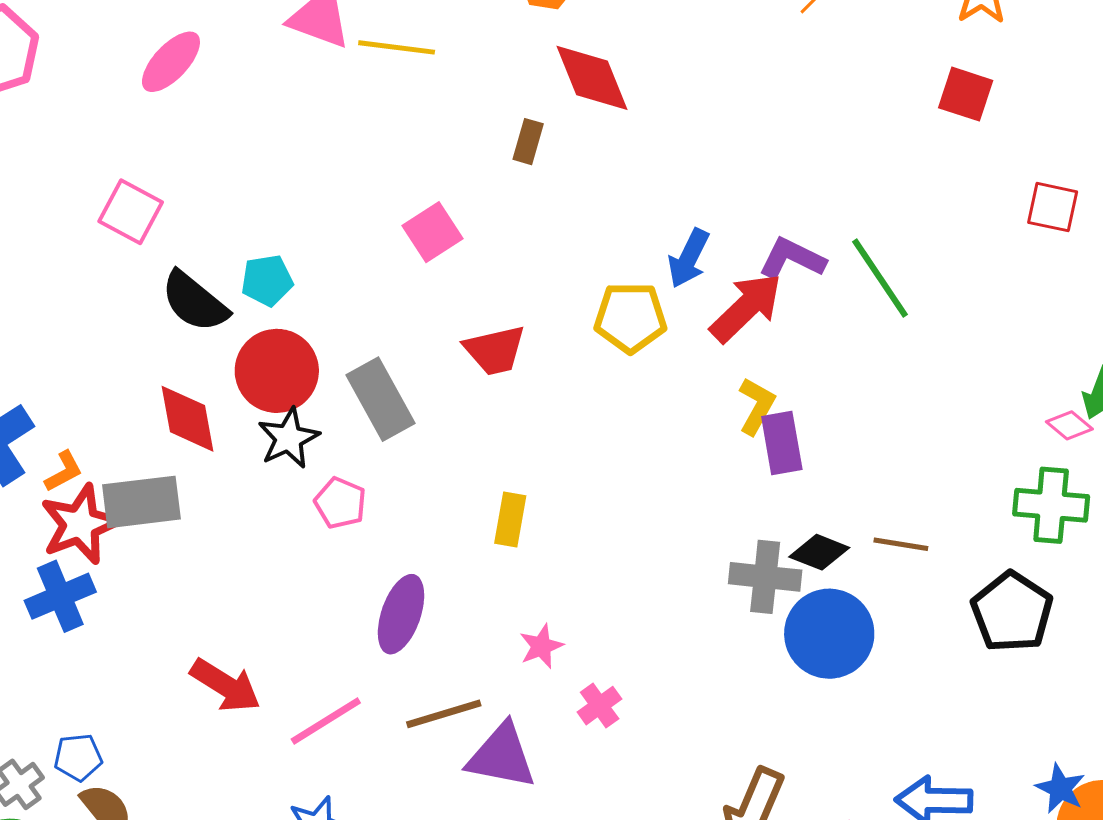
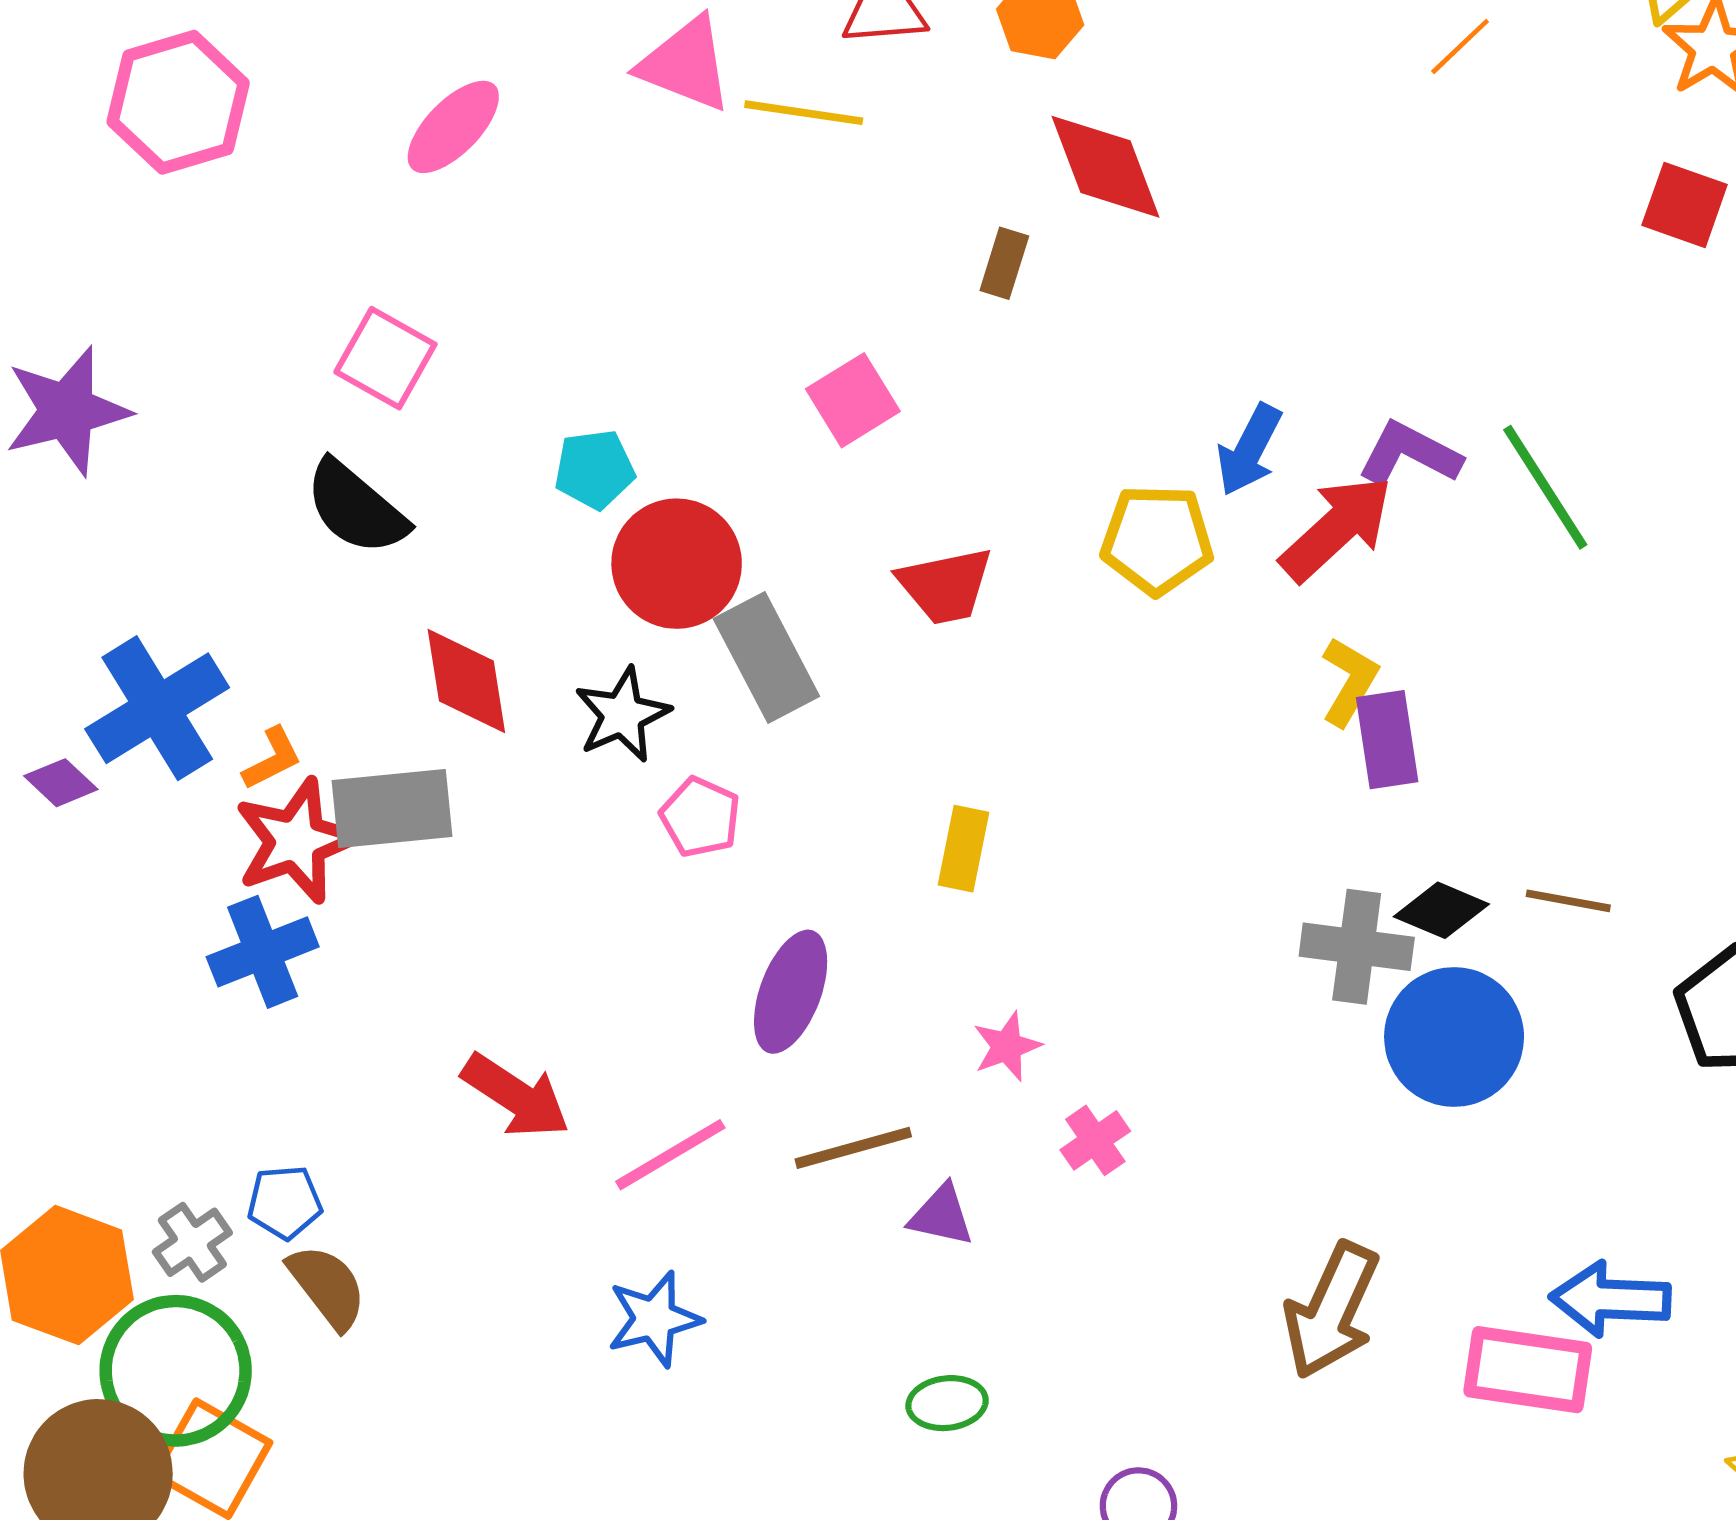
black semicircle: (195, 302) -> (356, 508), moved
red circle: (277, 371) -> (677, 564), moved
purple triangle: (502, 756) -> (941, 1215), size x0.6

